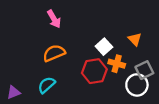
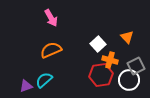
red hexagon: (94, 71) -> (101, 75), moved
purple triangle: (14, 92) -> (26, 86), moved

